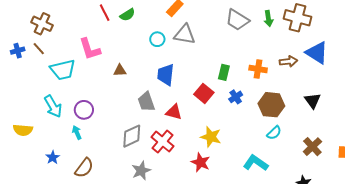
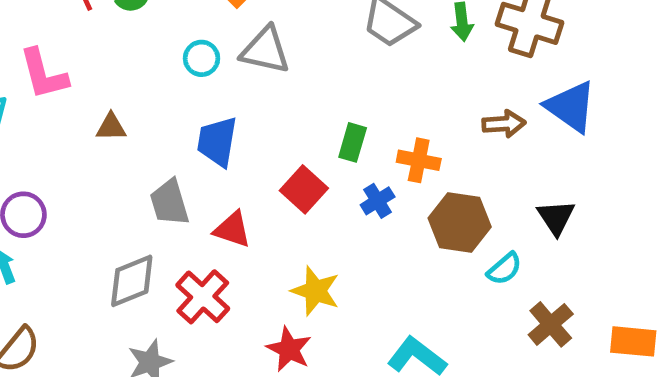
orange cross: (258, 69) -> (419, 160), moved
cyan semicircle: (274, 133) -> (504, 269), moved

